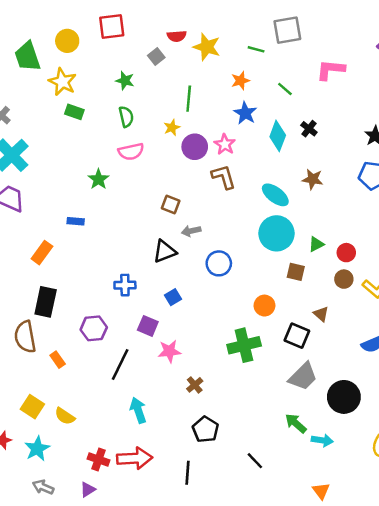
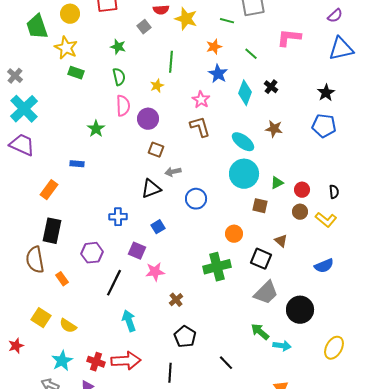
purple circle: (195, 147) -> (148, 119), moved
pink semicircle: (131, 152) -> (123, 106), turned -80
cyan star: (37, 449) -> (62, 361), moved

